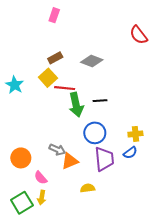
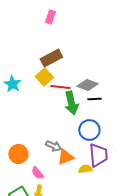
brown rectangle: (55, 58) -> (51, 58), size x1.5
gray diamond: (92, 61) -> (87, 85), moved
yellow semicircle: (88, 188) -> (85, 169), moved

